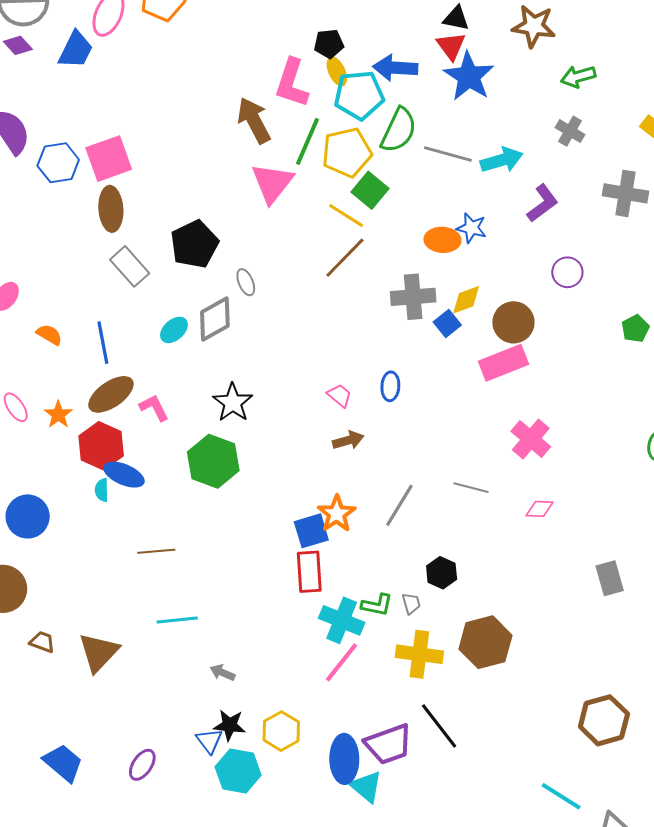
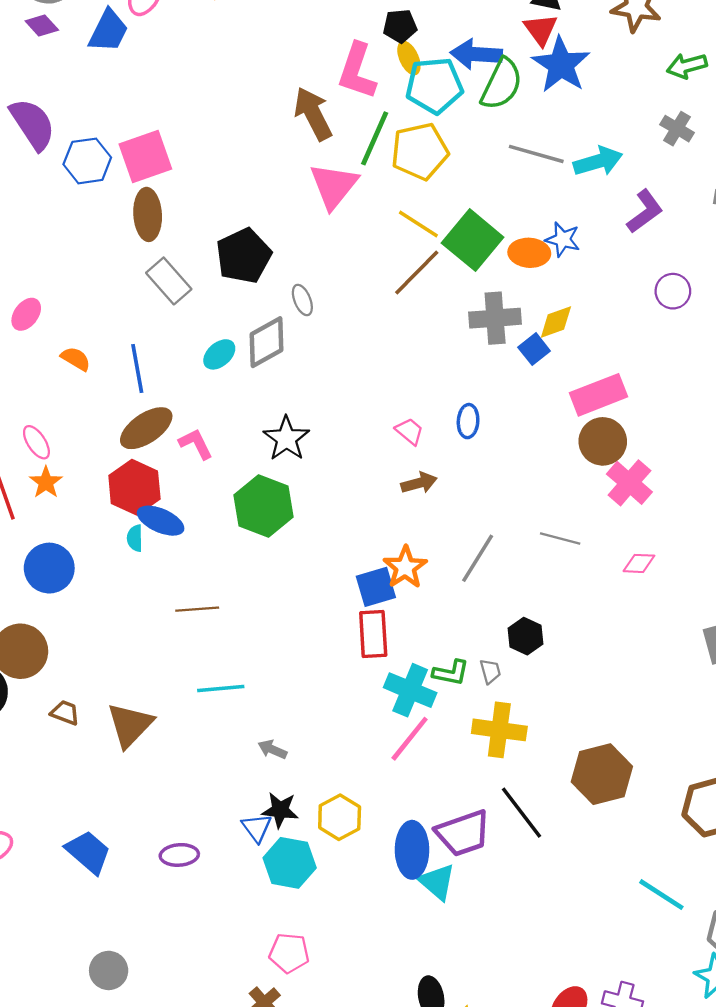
green semicircle: (399, 130) -> (502, 84), moved
green square: (370, 190) -> (473, 240), moved, size x1.4
brown circle: (513, 322) -> (603, 441), moved
orange star: (58, 415) -> (46, 482), moved
brown hexagon: (485, 642) -> (602, 774), moved
purple ellipse: (142, 765) -> (179, 855), turned 52

